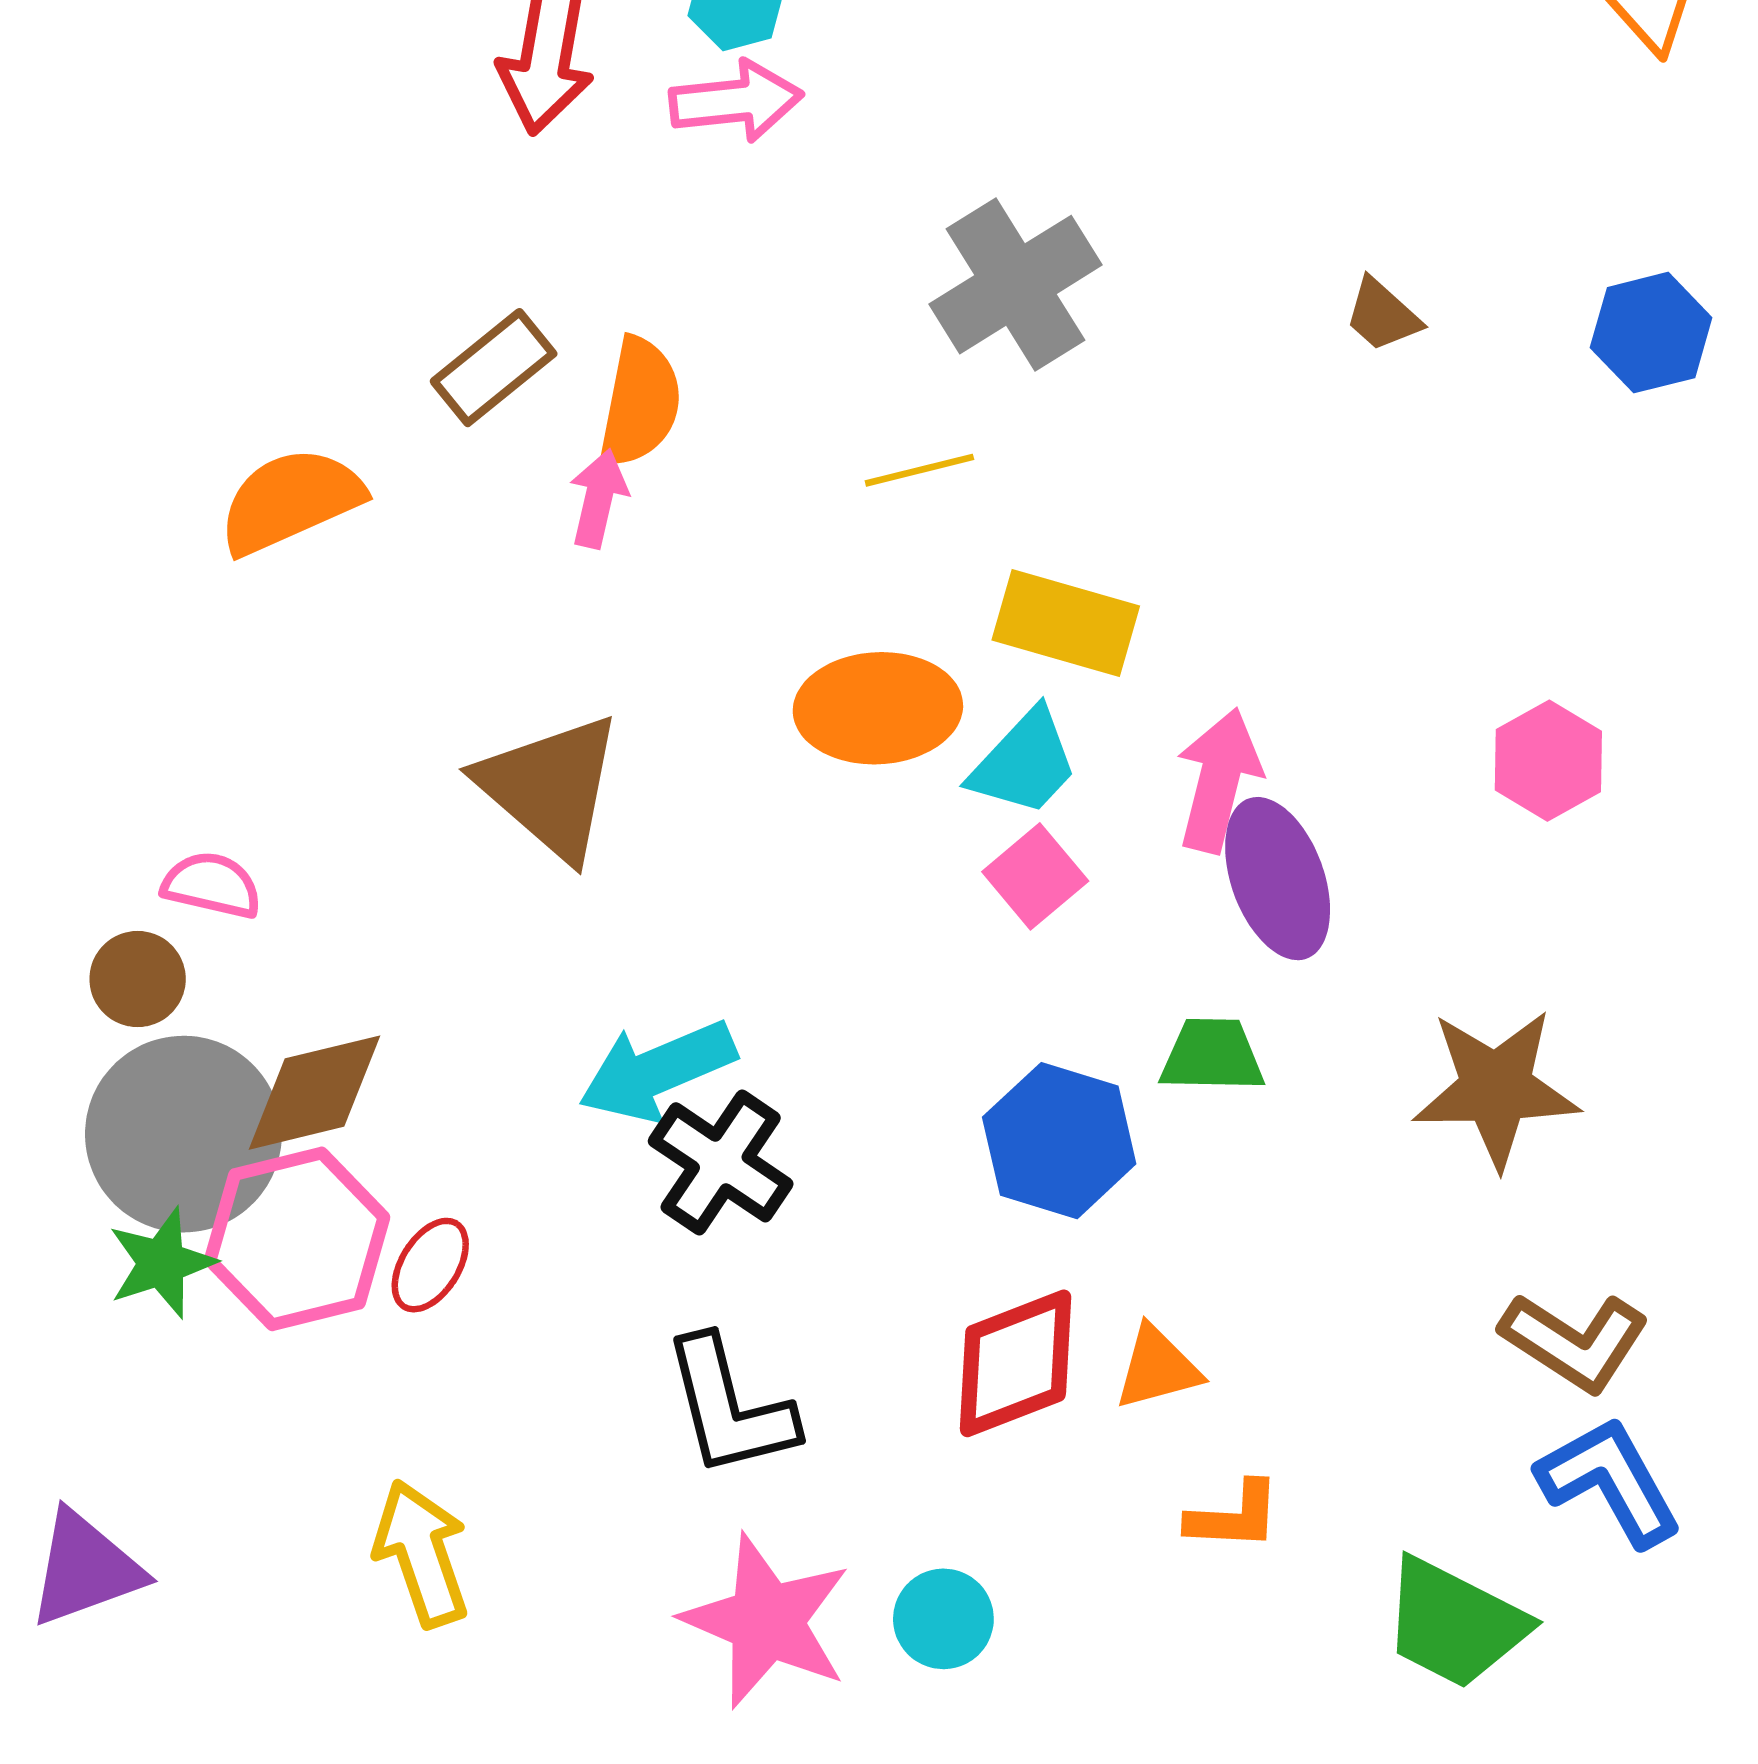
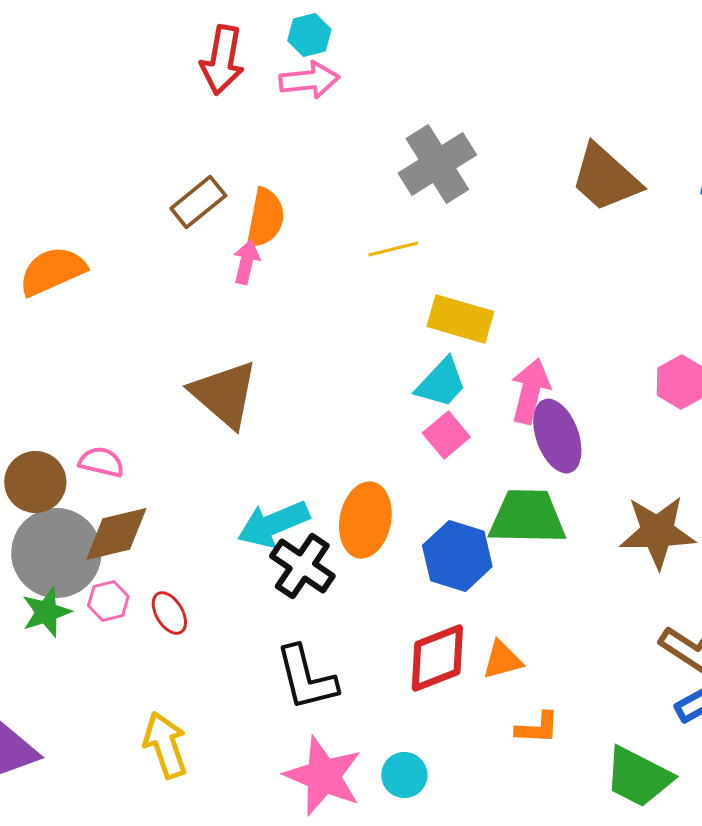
brown trapezoid: (1382, 315) -> (605, 178), size x2.0
orange semicircle: (290, 501) -> (52, 271), moved
orange ellipse: (878, 708) -> (365, 520), moved, turned -76
pink semicircle: (212, 885) -> (101, 462), moved
brown circle: (138, 979) -> (35, 482), size x1.4
green trapezoid: (1212, 1055) -> (527, 517), size x1.6
pink hexagon: (297, 1239) -> (108, 601), size x0.5
red ellipse: (430, 1265) -> (169, 613), turned -63

